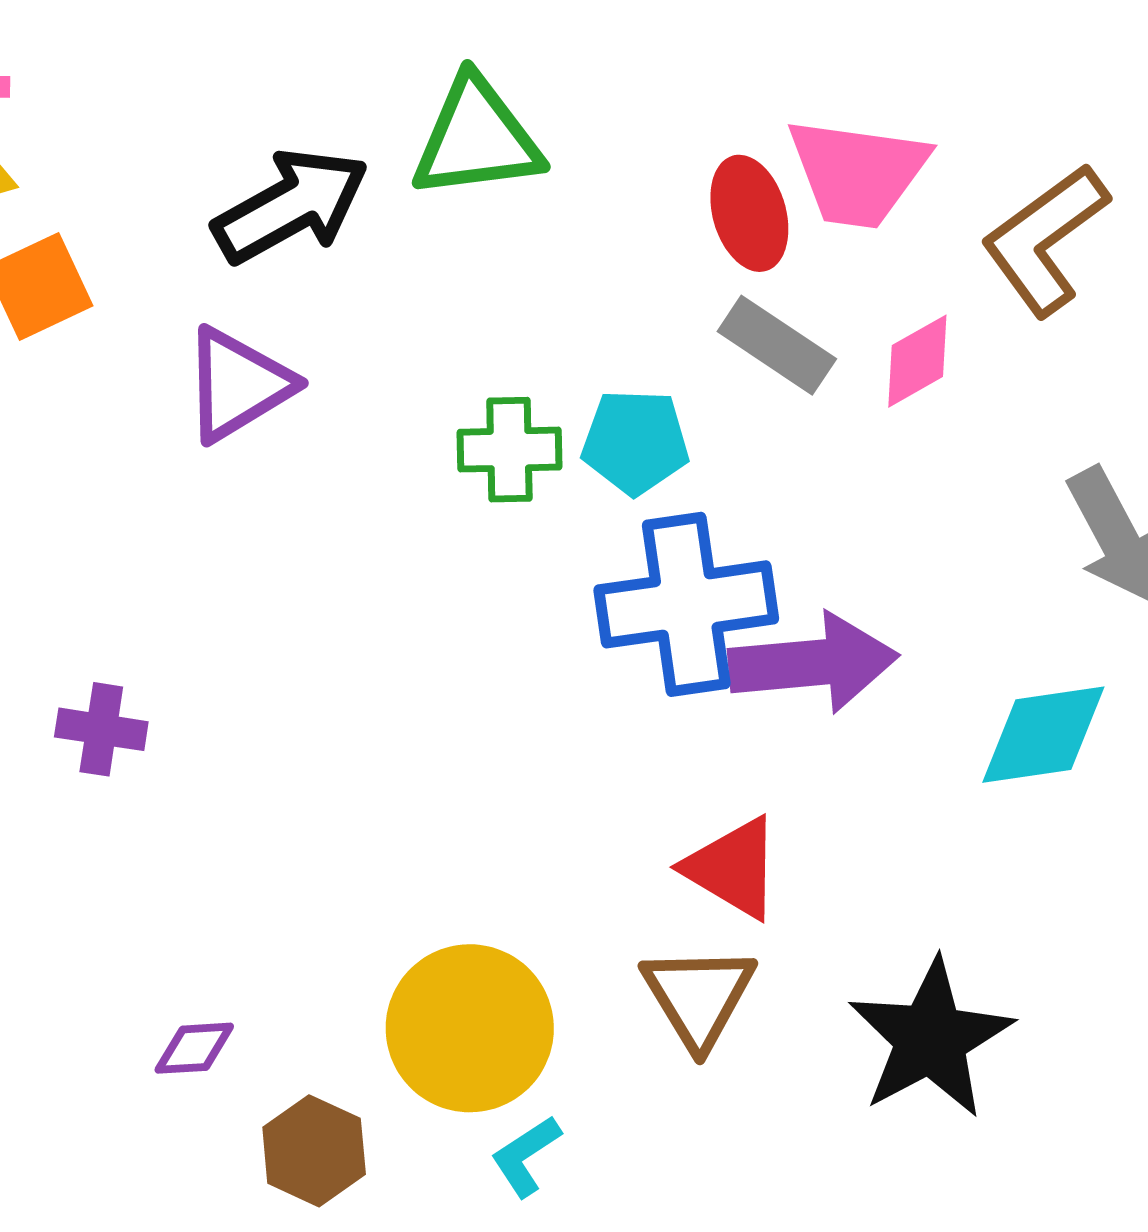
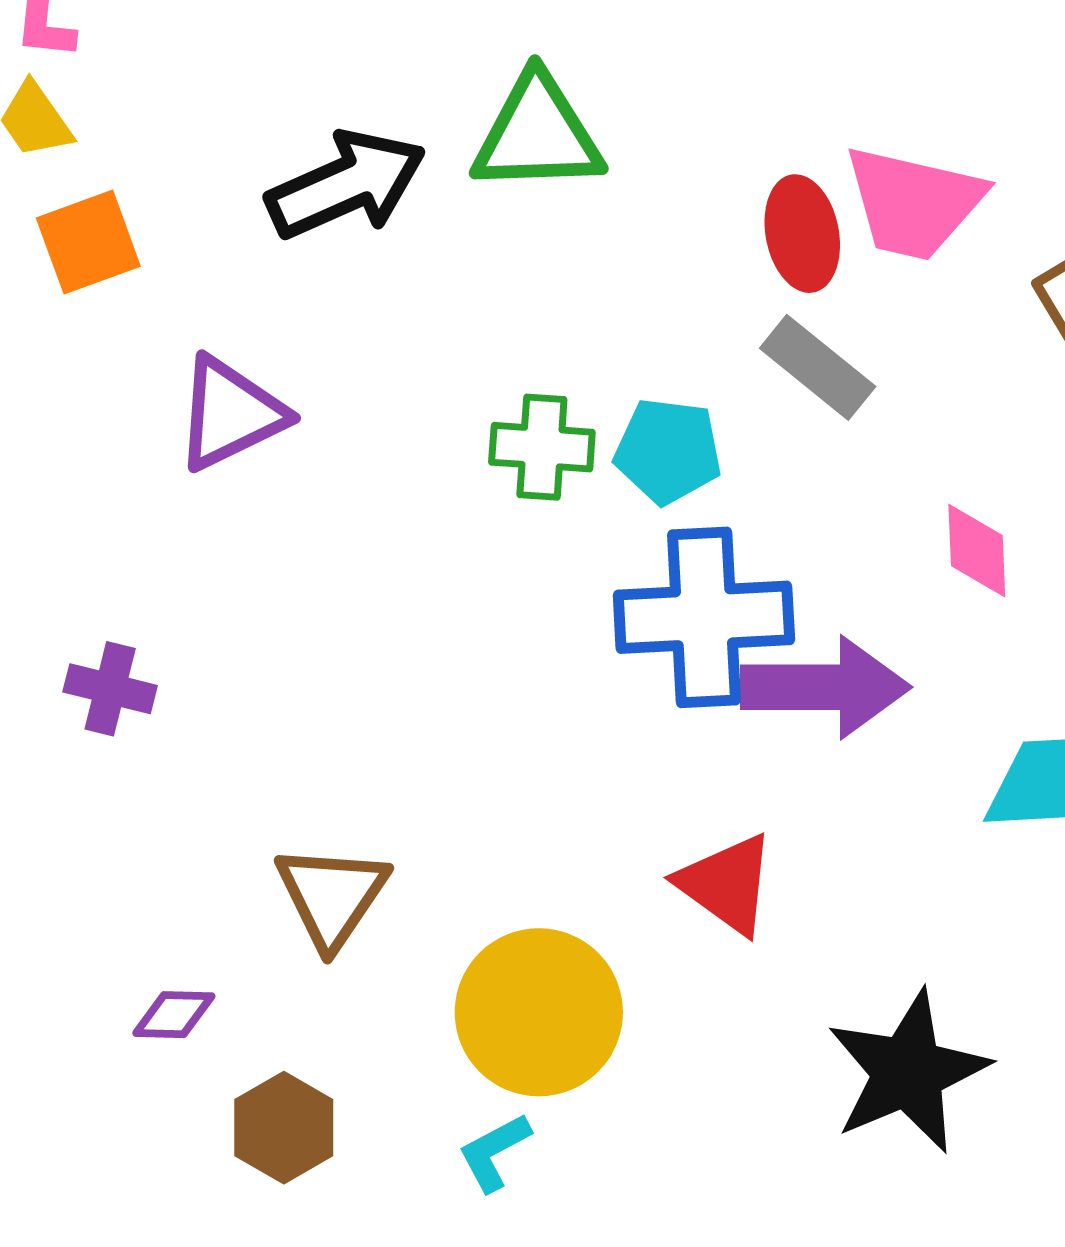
pink diamond: (917, 361) -> (977, 551), moved, turned -68
purple triangle: (238, 385) -> (230, 414), moved
brown triangle: (699, 996) -> (332, 896), moved
yellow circle: (470, 1028) -> (539, 1012), moved

